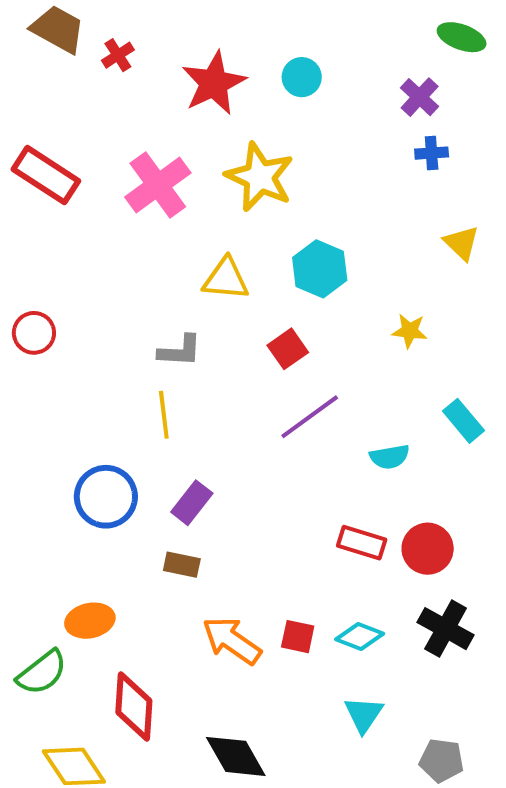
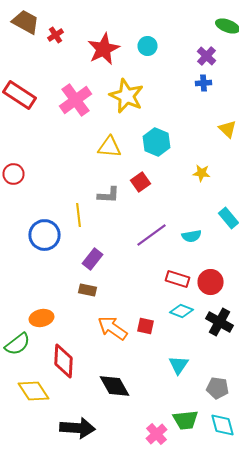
blue cross: (432, 153) -> (204, 83), moved
gray L-shape: (180, 351) -> (108, 195), moved
purple line: (310, 417) -> (152, 235), moved
blue circle: (106, 497) -> (44, 235), moved
cyan diamond: (360, 637) -> (182, 311), moved

